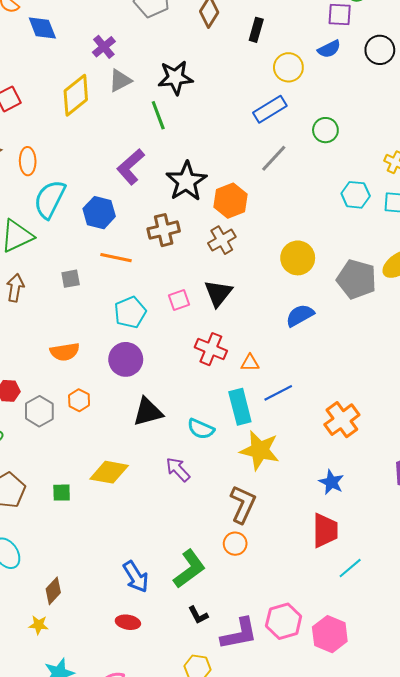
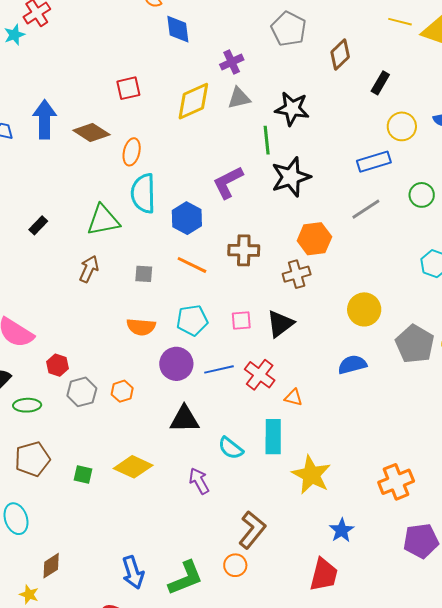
black star: (186, 181) -> (291, 177), moved
cyan semicircle: (50, 199) -> (143, 193), turned -42
orange semicircle: (65, 352) -> (141, 327), moved
blue line: (278, 393) -> (219, 369), moved
orange cross: (342, 420) -> (396, 482), moved
yellow star: (260, 450) -> (311, 475), moved

